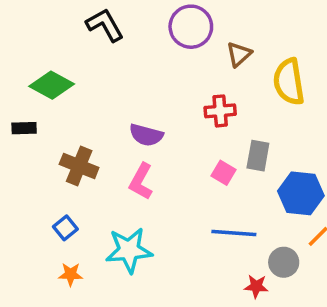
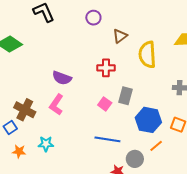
purple circle: (191, 27) -> (93, 18), size x0.6
brown cross: (79, 166) -> (25, 110), moved
cyan star: (129, 250) -> (46, 144), size x0.6
orange star: (70, 274) -> (19, 151), moved

